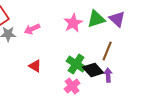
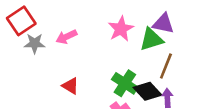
green triangle: (96, 19) -> (151, 39), moved
purple triangle: (117, 19) -> (163, 24), moved, turned -30

